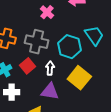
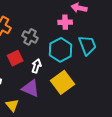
pink cross: (47, 12) -> (65, 22), moved, turned 32
gray cross: (37, 42) -> (30, 37), size x0.7

